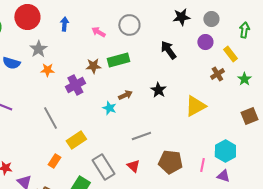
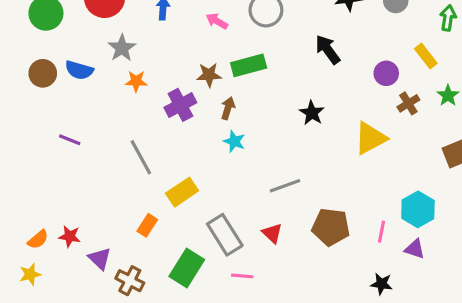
purple circle: (205, 42) -> (386, 73), moved
brown cross: (217, 74) -> (408, 103), moved
brown arrow: (125, 95) -> (228, 108), moved, turned -48

